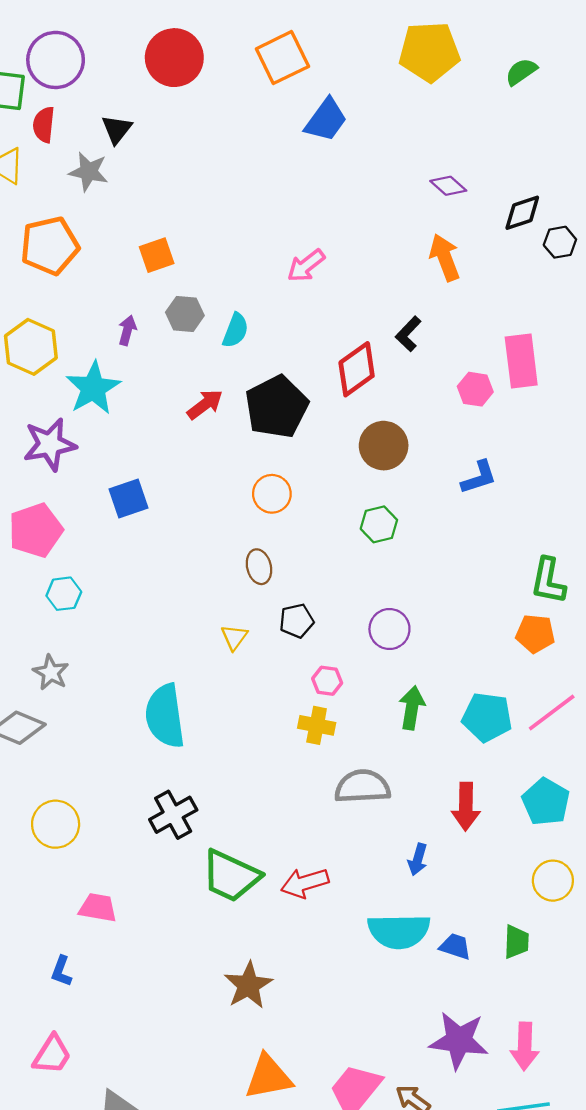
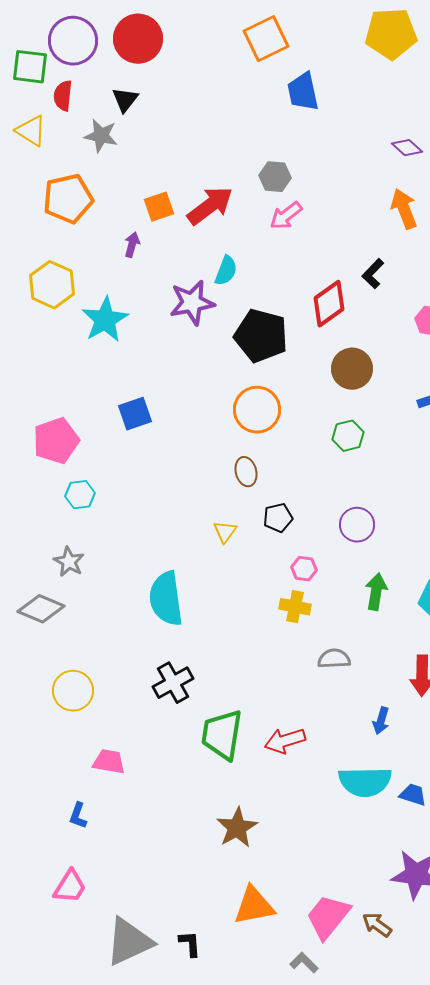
red circle: (174, 58) -> (138, 39), moved
blue trapezoid: (326, 120) -> (303, 92), turned 132
gray hexagon: (185, 314) -> (275, 177), moved
purple arrow: (127, 330) -> (132, 245), moved
red arrow: (205, 404) -> (210, 206), moved, size x1.5
black pentagon: (277, 407) -> (261, 336), turned -30
purple star: (50, 444) -> (192, 303), moved
orange circle: (272, 494) -> (257, 410), size x1.4
gray semicircle: (362, 787) -> (334, 659), size x0.7
green trapezoid: (231, 876) -> (222, 735), turned 74

